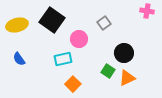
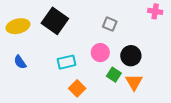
gray square: (104, 23) -> (110, 24), turned -32
pink circle: (79, 39) -> (100, 53), moved
orange triangle: (127, 78) -> (134, 82), turned -36

